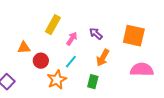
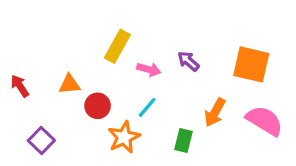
pink arrow: (72, 39) -> (149, 69), turned 72
orange arrow: (103, 58) -> (215, 112), moved
pink semicircle: (142, 70) -> (264, 121), turned 30

